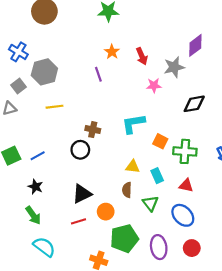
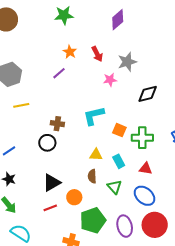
purple diamond: (195, 45) -> (118, 20), moved
purple line: (98, 74) -> (59, 73), turned 72
red circle: (192, 248) -> (155, 225), size x1.6

